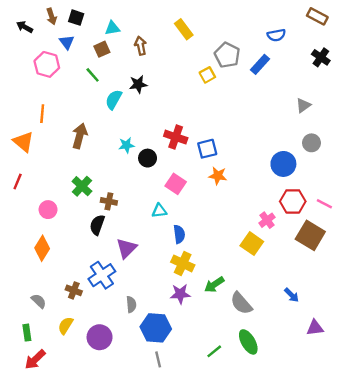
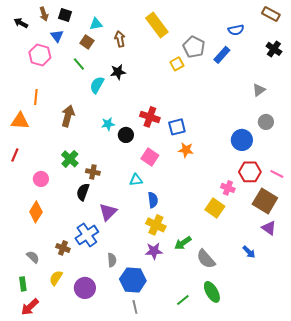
yellow rectangle: (184, 29) -> (157, 25), size x1.4
brown square: (102, 49) -> (87, 42), turned -32
orange triangle: (23, 142) -> (20, 121), turned -36
pink cross: (267, 220) -> (228, 188), turned -32
purple triangle: (315, 328) -> (269, 228), moved, turned 42

